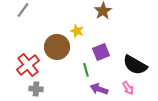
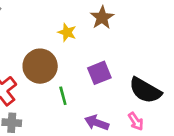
yellow star: (77, 31) -> (67, 32), moved
green line: (86, 70) -> (63, 96), moved

